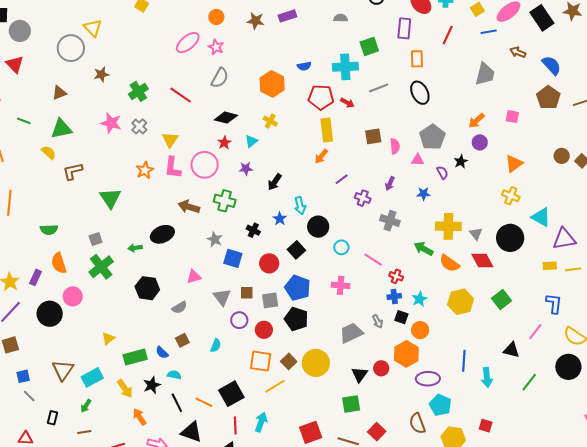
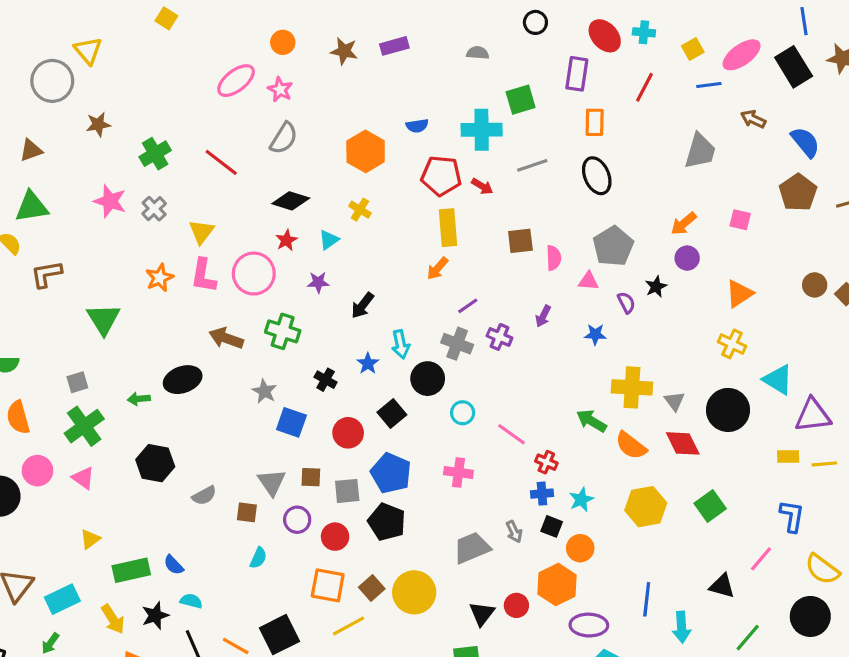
gray cross: (390, 221) -> (457, 344), moved
pink triangle: (194, 277) -> (83, 478), moved, turned 49
brown square: (182, 340) -> (247, 512), moved, turned 32

